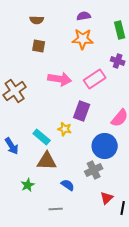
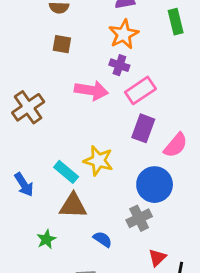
orange star: (83, 39) -> (124, 34), turned -30
purple cross: (118, 61) -> (119, 65), moved
purple rectangle: (82, 111) -> (143, 128), moved
yellow star: (65, 129) -> (98, 161), size x1.5

